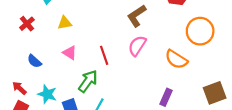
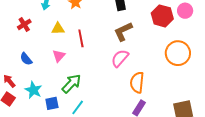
pink triangle: (70, 53) -> (59, 56), turned 32
red line: (104, 55) -> (81, 38), moved
orange semicircle: (176, 59) -> (137, 82), moved, turned 55

